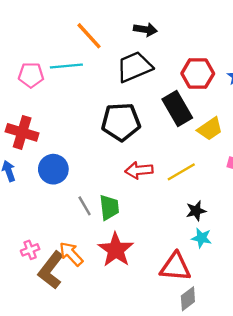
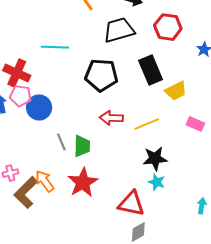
cyan line: (66, 66) -> (55, 47), moved
red hexagon: (198, 74) -> (168, 27), moved
pink pentagon: (31, 75) -> (21, 96), moved
black star: (196, 211) -> (155, 159), size x1.4

